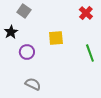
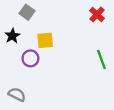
yellow square: (56, 38) -> (45, 40), moved
gray semicircle: (33, 84) -> (17, 94), moved

